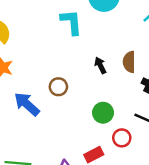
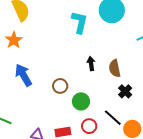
brown semicircle: (129, 62) -> (115, 68), turned -30
brown circle: (58, 87) -> (60, 86), moved

